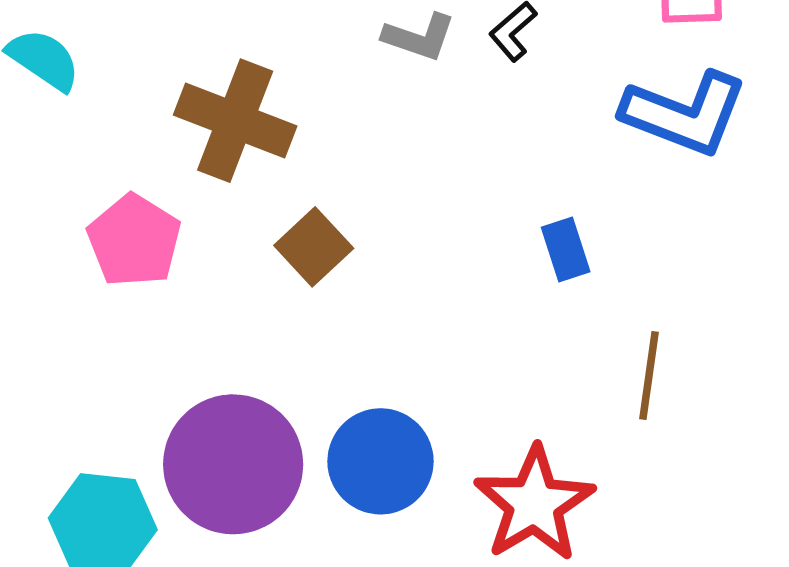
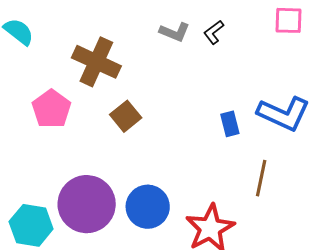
blue L-shape: (685, 113) -> (284, 114), moved

